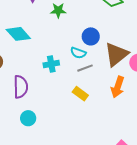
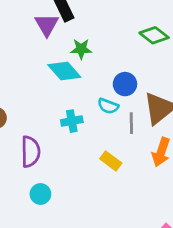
cyan diamond: (18, 34) -> (64, 71), moved
gray line: (85, 68) -> (131, 123), moved, turned -70

